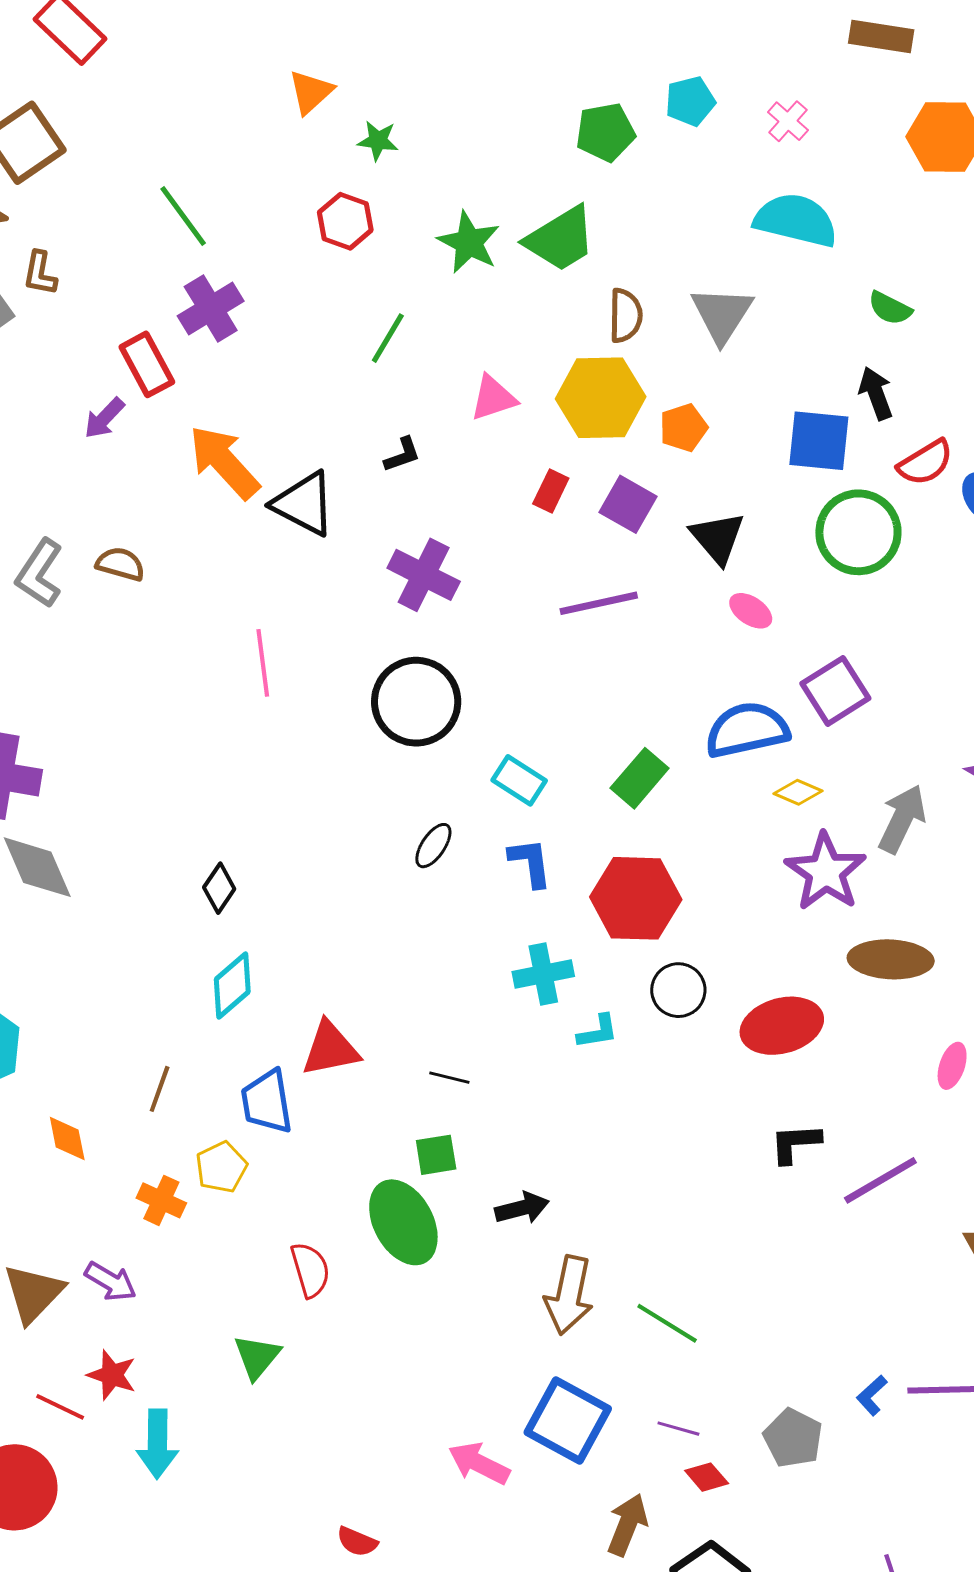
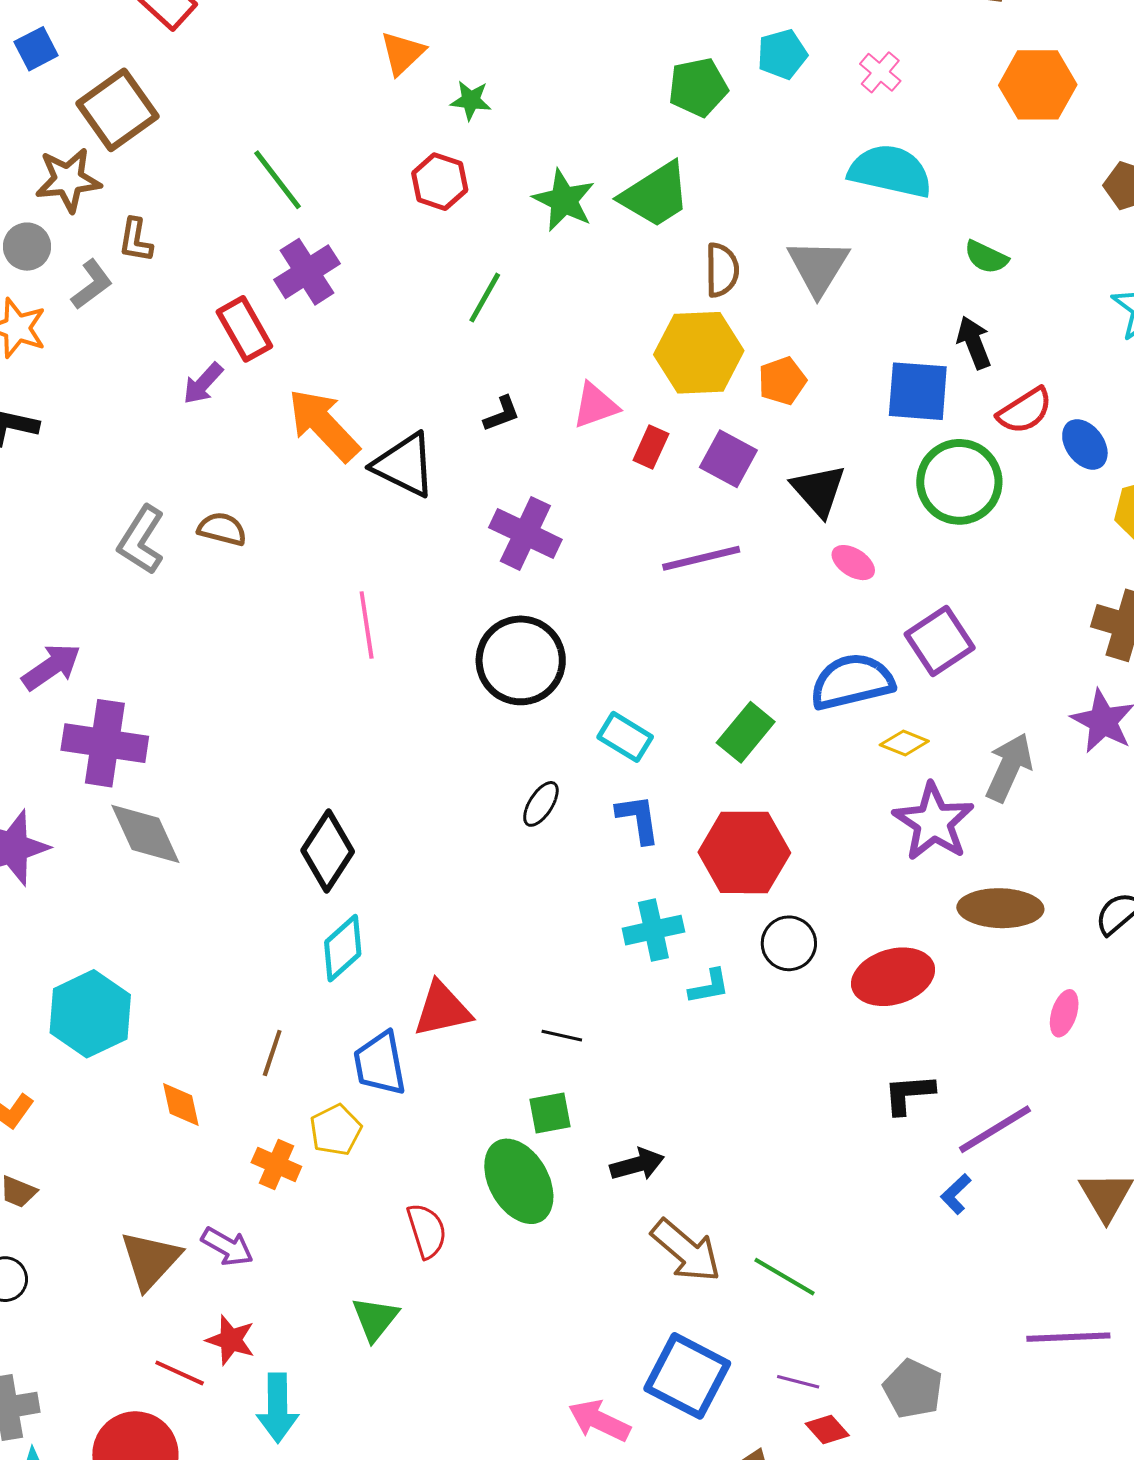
pink triangle: (493, 398) -> (595, 406), moved
black diamond: (219, 888) -> (328, 851), size x1.6
brown arrow: (569, 1295) -> (686, 1251), turned -60
blue L-shape: (872, 1395) -> (956, 1194), moved

